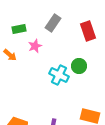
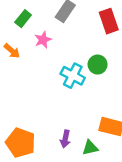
green rectangle: (19, 29) -> (23, 19), turned -40

